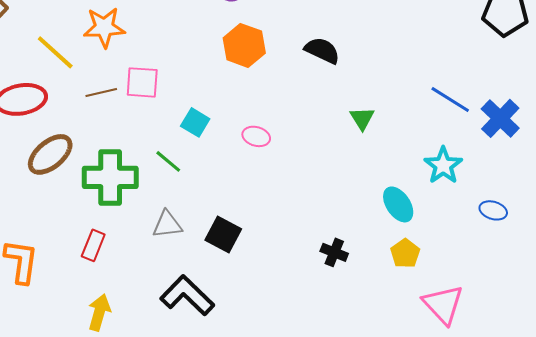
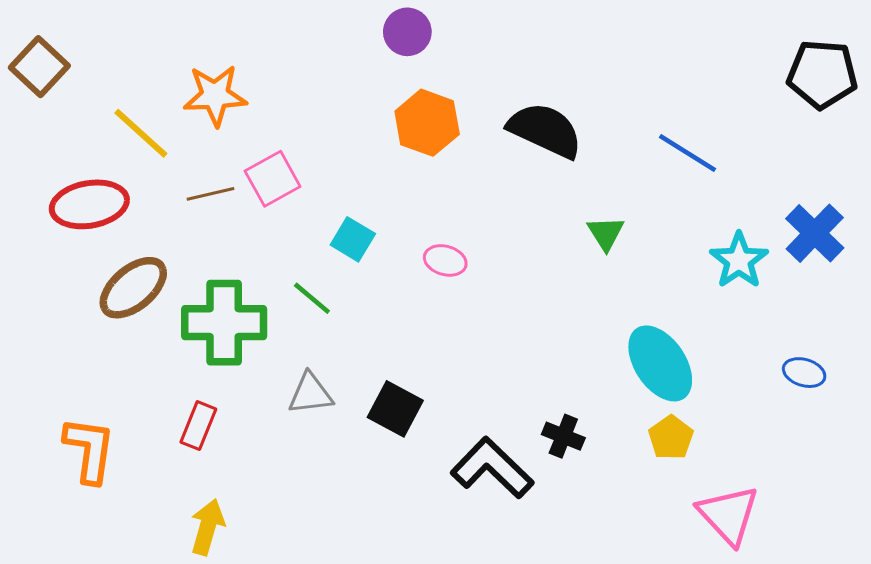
black semicircle: (322, 50) -> (545, 130), size x1.4
pink square: (142, 82) -> (273, 179), turned -33
blue line: (450, 99) -> (687, 153), moved
cyan star: (443, 165) -> (739, 260), moved
cyan ellipse: (398, 204) -> (660, 363), size x1.4
black L-shape: (187, 295) -> (492, 468), moved

